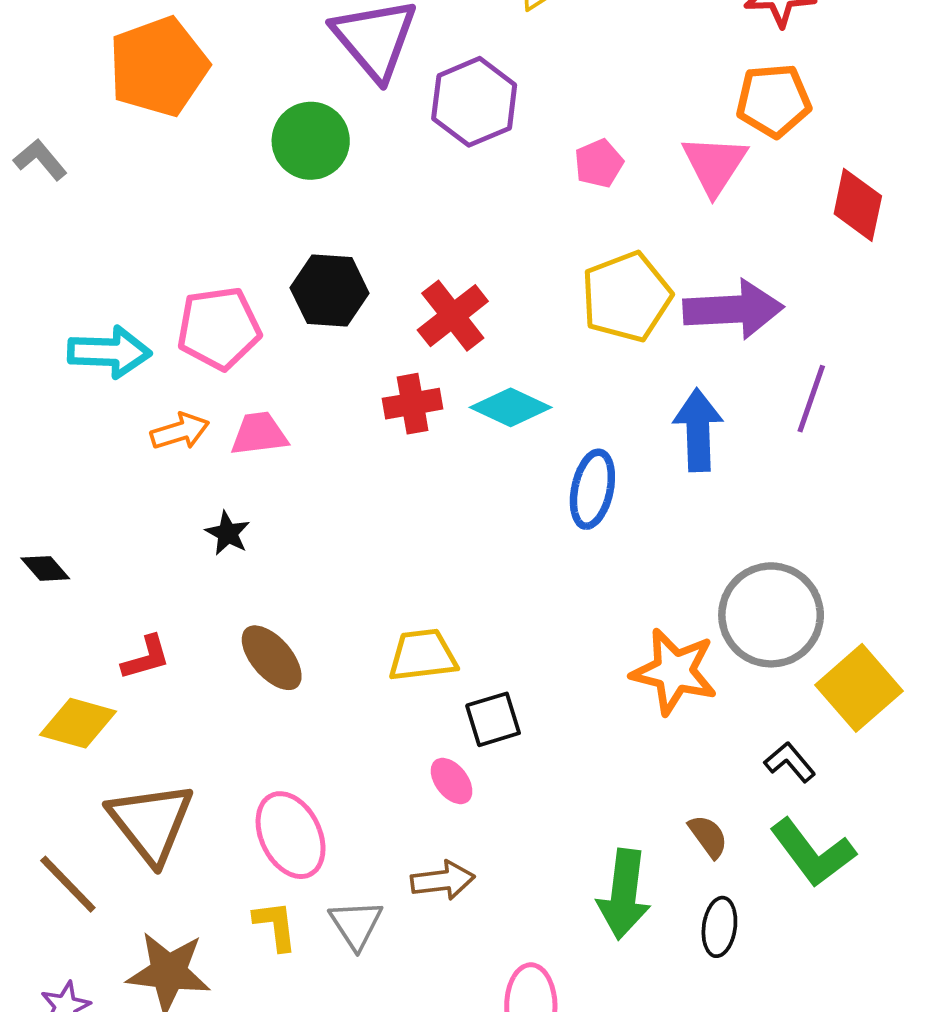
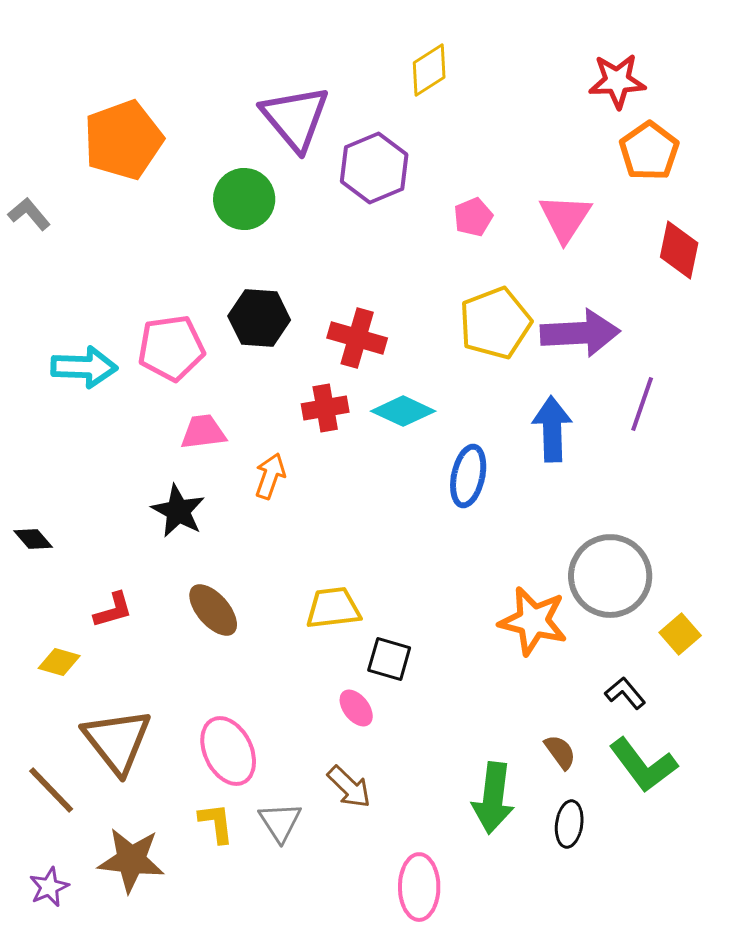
orange pentagon: (774, 101) -> (649, 151), moved, turned -30
red cross: (453, 316) -> (357, 338), turned -36
orange arrow: (180, 431) -> (270, 476), moved, turned -54
black star: (228, 533) -> (178, 511), size x1.5
yellow square: (859, 688) -> (680, 634), size x0.6
black square: (493, 719) -> (389, 659), turned 33
yellow diamond: (78, 723) -> (59, 662), size x0.7
brown arrow: (443, 880) -> (349, 787), turned 51

